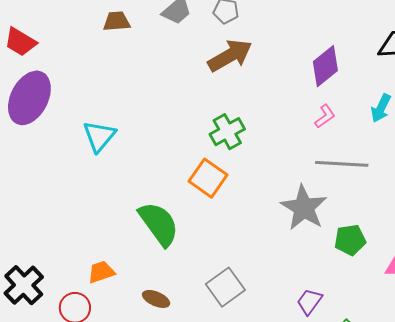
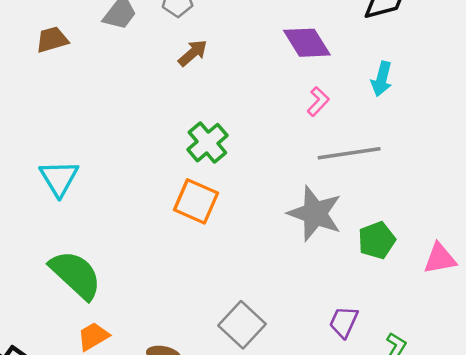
brown arrow: (230, 56) -> (193, 53), size x0.6
purple diamond: (325, 66) -> (307, 43), turned -72
green semicircle: (159, 224) -> (76, 275), moved

